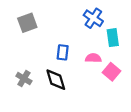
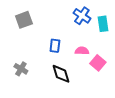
cyan rectangle: (113, 38) -> (103, 24), moved
black diamond: (56, 80) -> (61, 74), moved

